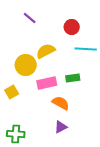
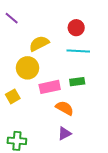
purple line: (30, 18) -> (12, 18), moved
cyan line: (86, 49) -> (78, 51), moved
yellow semicircle: (46, 51) -> (39, 44), moved

